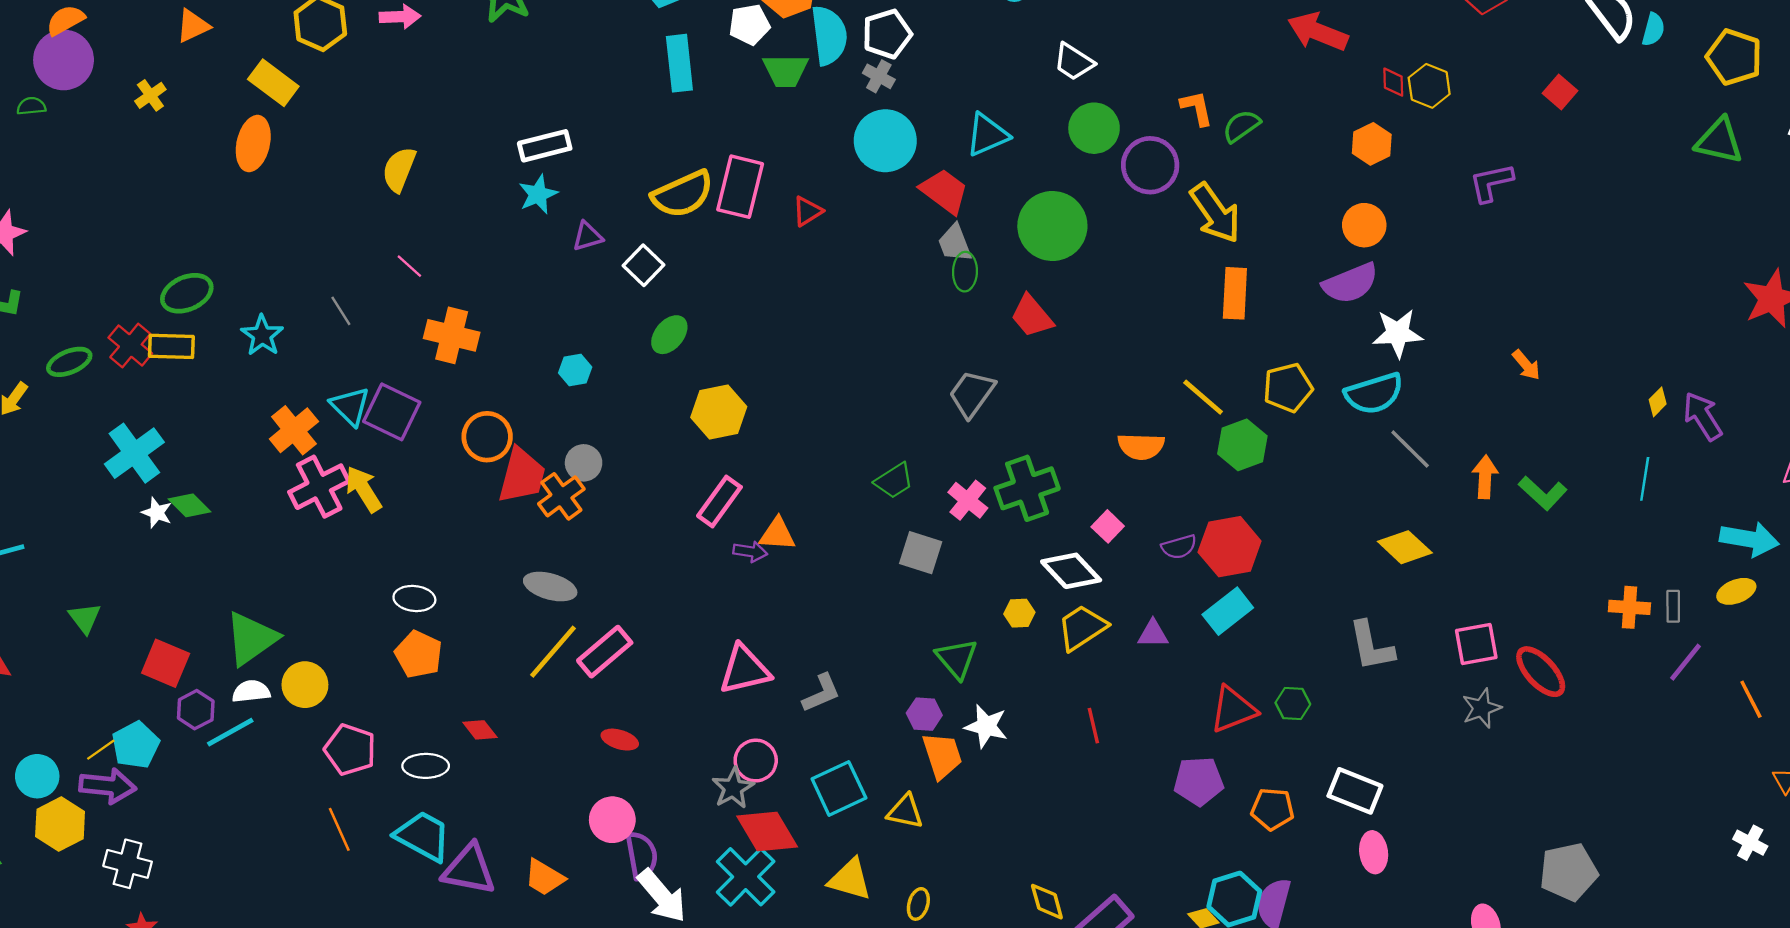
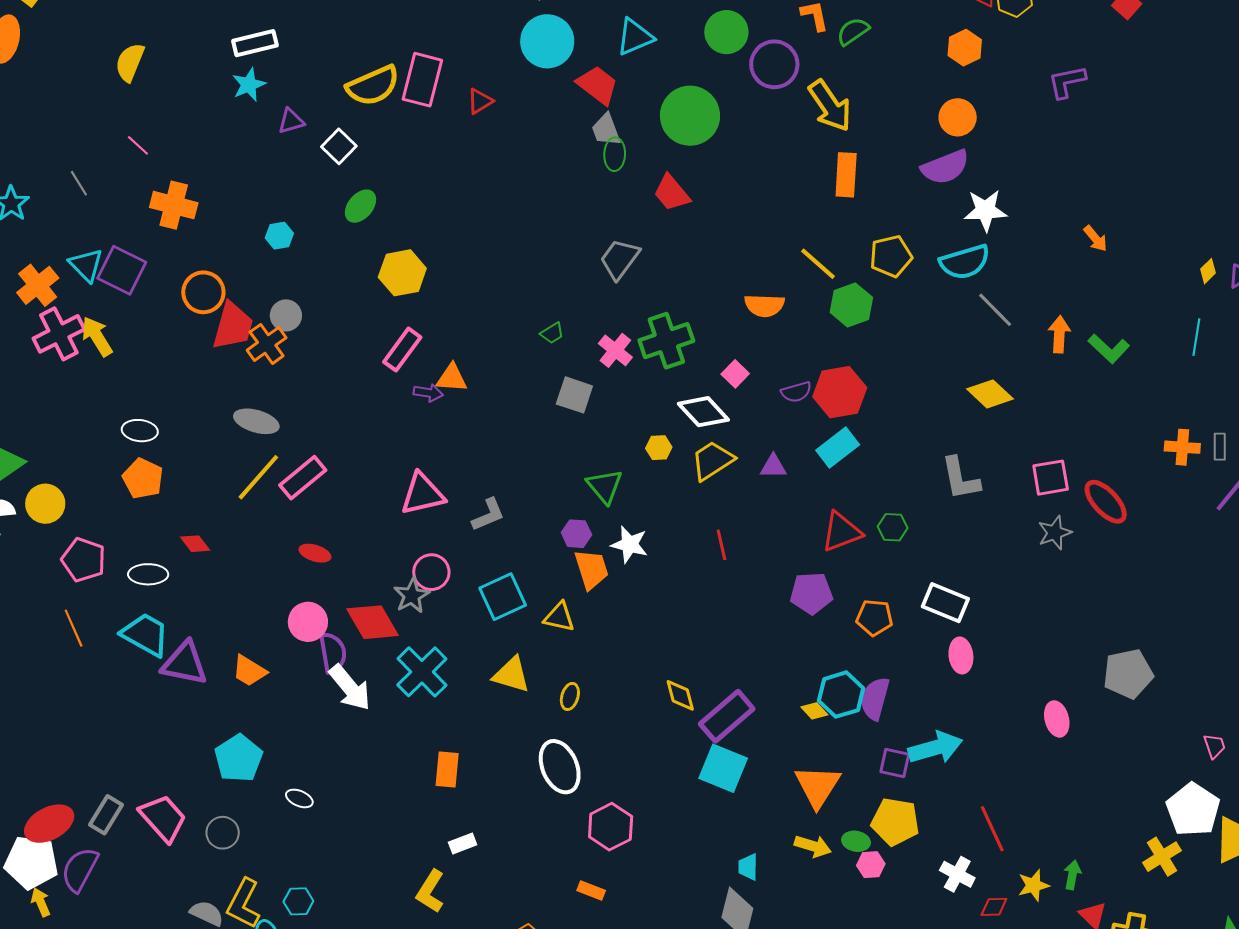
green trapezoid: (894, 481) -> (552, 333), size x0.7
red diamond: (767, 831) -> (373, 622), moved

